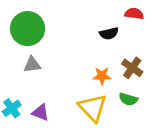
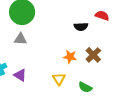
green semicircle: (128, 99) -> (85, 87), moved
yellow triangle: (93, 108) -> (59, 79), size x0.6

